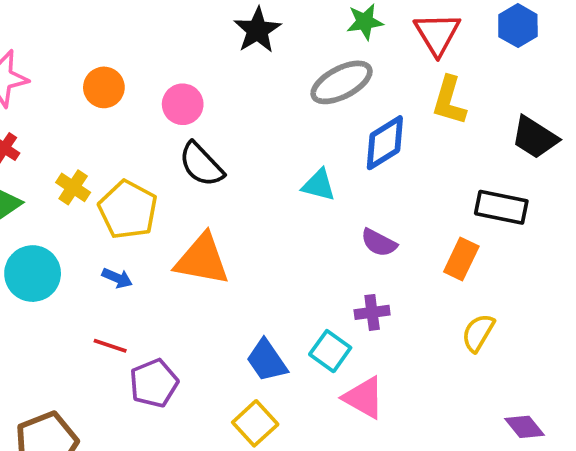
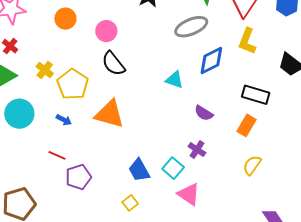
black rectangle: (501, 207) -> (256, 95), moved
purple cross: (372, 312) -> (197, 150), turned 36
yellow square: (255, 423) -> (130, 203), size x0.7

